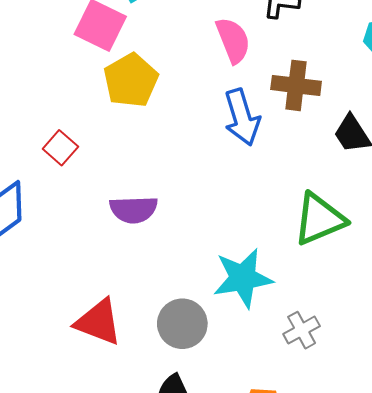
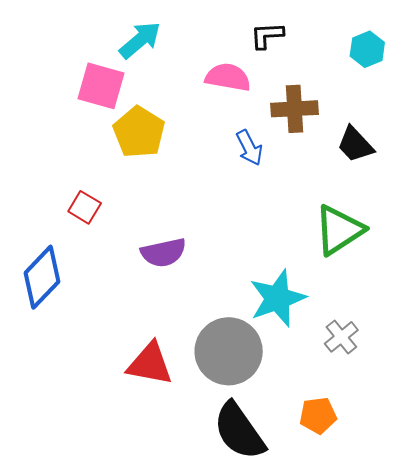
pink semicircle: (233, 40) -> (228, 77), turned -48
blue arrow: (242, 117) -> (249, 148), size x0.7
gray circle: (182, 324) -> (229, 351), size x1.4

